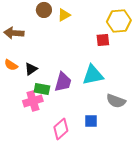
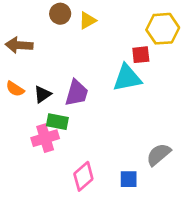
cyan triangle: (93, 75) -> (127, 78), moved
purple trapezoid: (63, 82) -> (77, 93), moved
gray semicircle: (116, 101) -> (159, 154), moved, turned 120
blue square: (91, 121) -> (129, 179), moved

